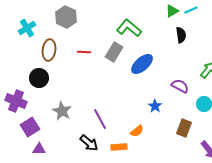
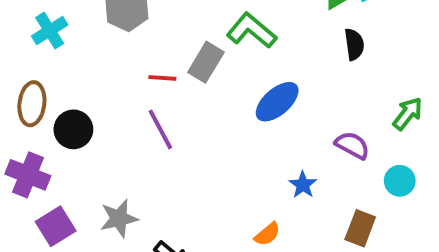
brown ellipse: (49, 50) -> (32, 104), moved
gray rectangle: (114, 52) -> (206, 62), moved
gray star: (62, 111) -> (119, 218), moved, turned 30
purple line: (100, 119) -> (160, 129), moved

